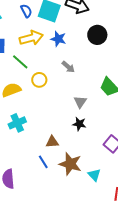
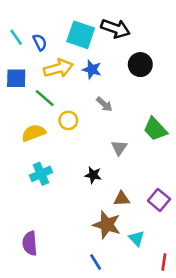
blue semicircle: (26, 11) -> (40, 42), moved
black star: (79, 124) -> (93, 175), moved
brown triangle: (52, 142) -> (122, 199), moved
blue line: (43, 162) -> (96, 262), moved

